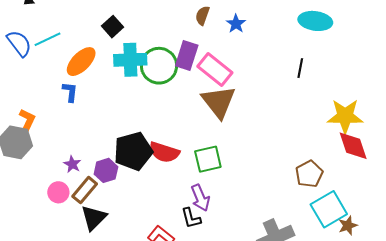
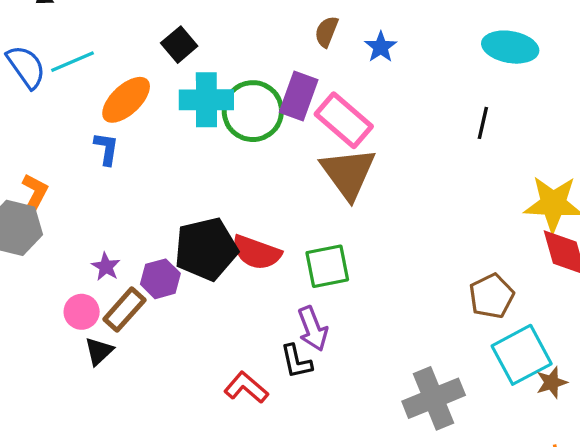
black triangle: (94, 218) -> (99, 351), moved, size x0.7

